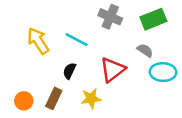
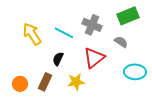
gray cross: (110, 17) -> (92, 25), moved
cyan ellipse: (163, 72) -> (135, 72), moved

